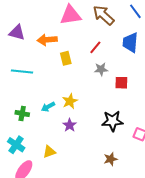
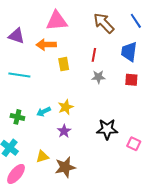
pink triangle: (70, 15) -> (57, 21), moved
red line: (95, 47) -> (94, 55), turned -32
red square: (121, 83) -> (131, 80), moved
brown star: (111, 159) -> (65, 167), moved, size x1.5

